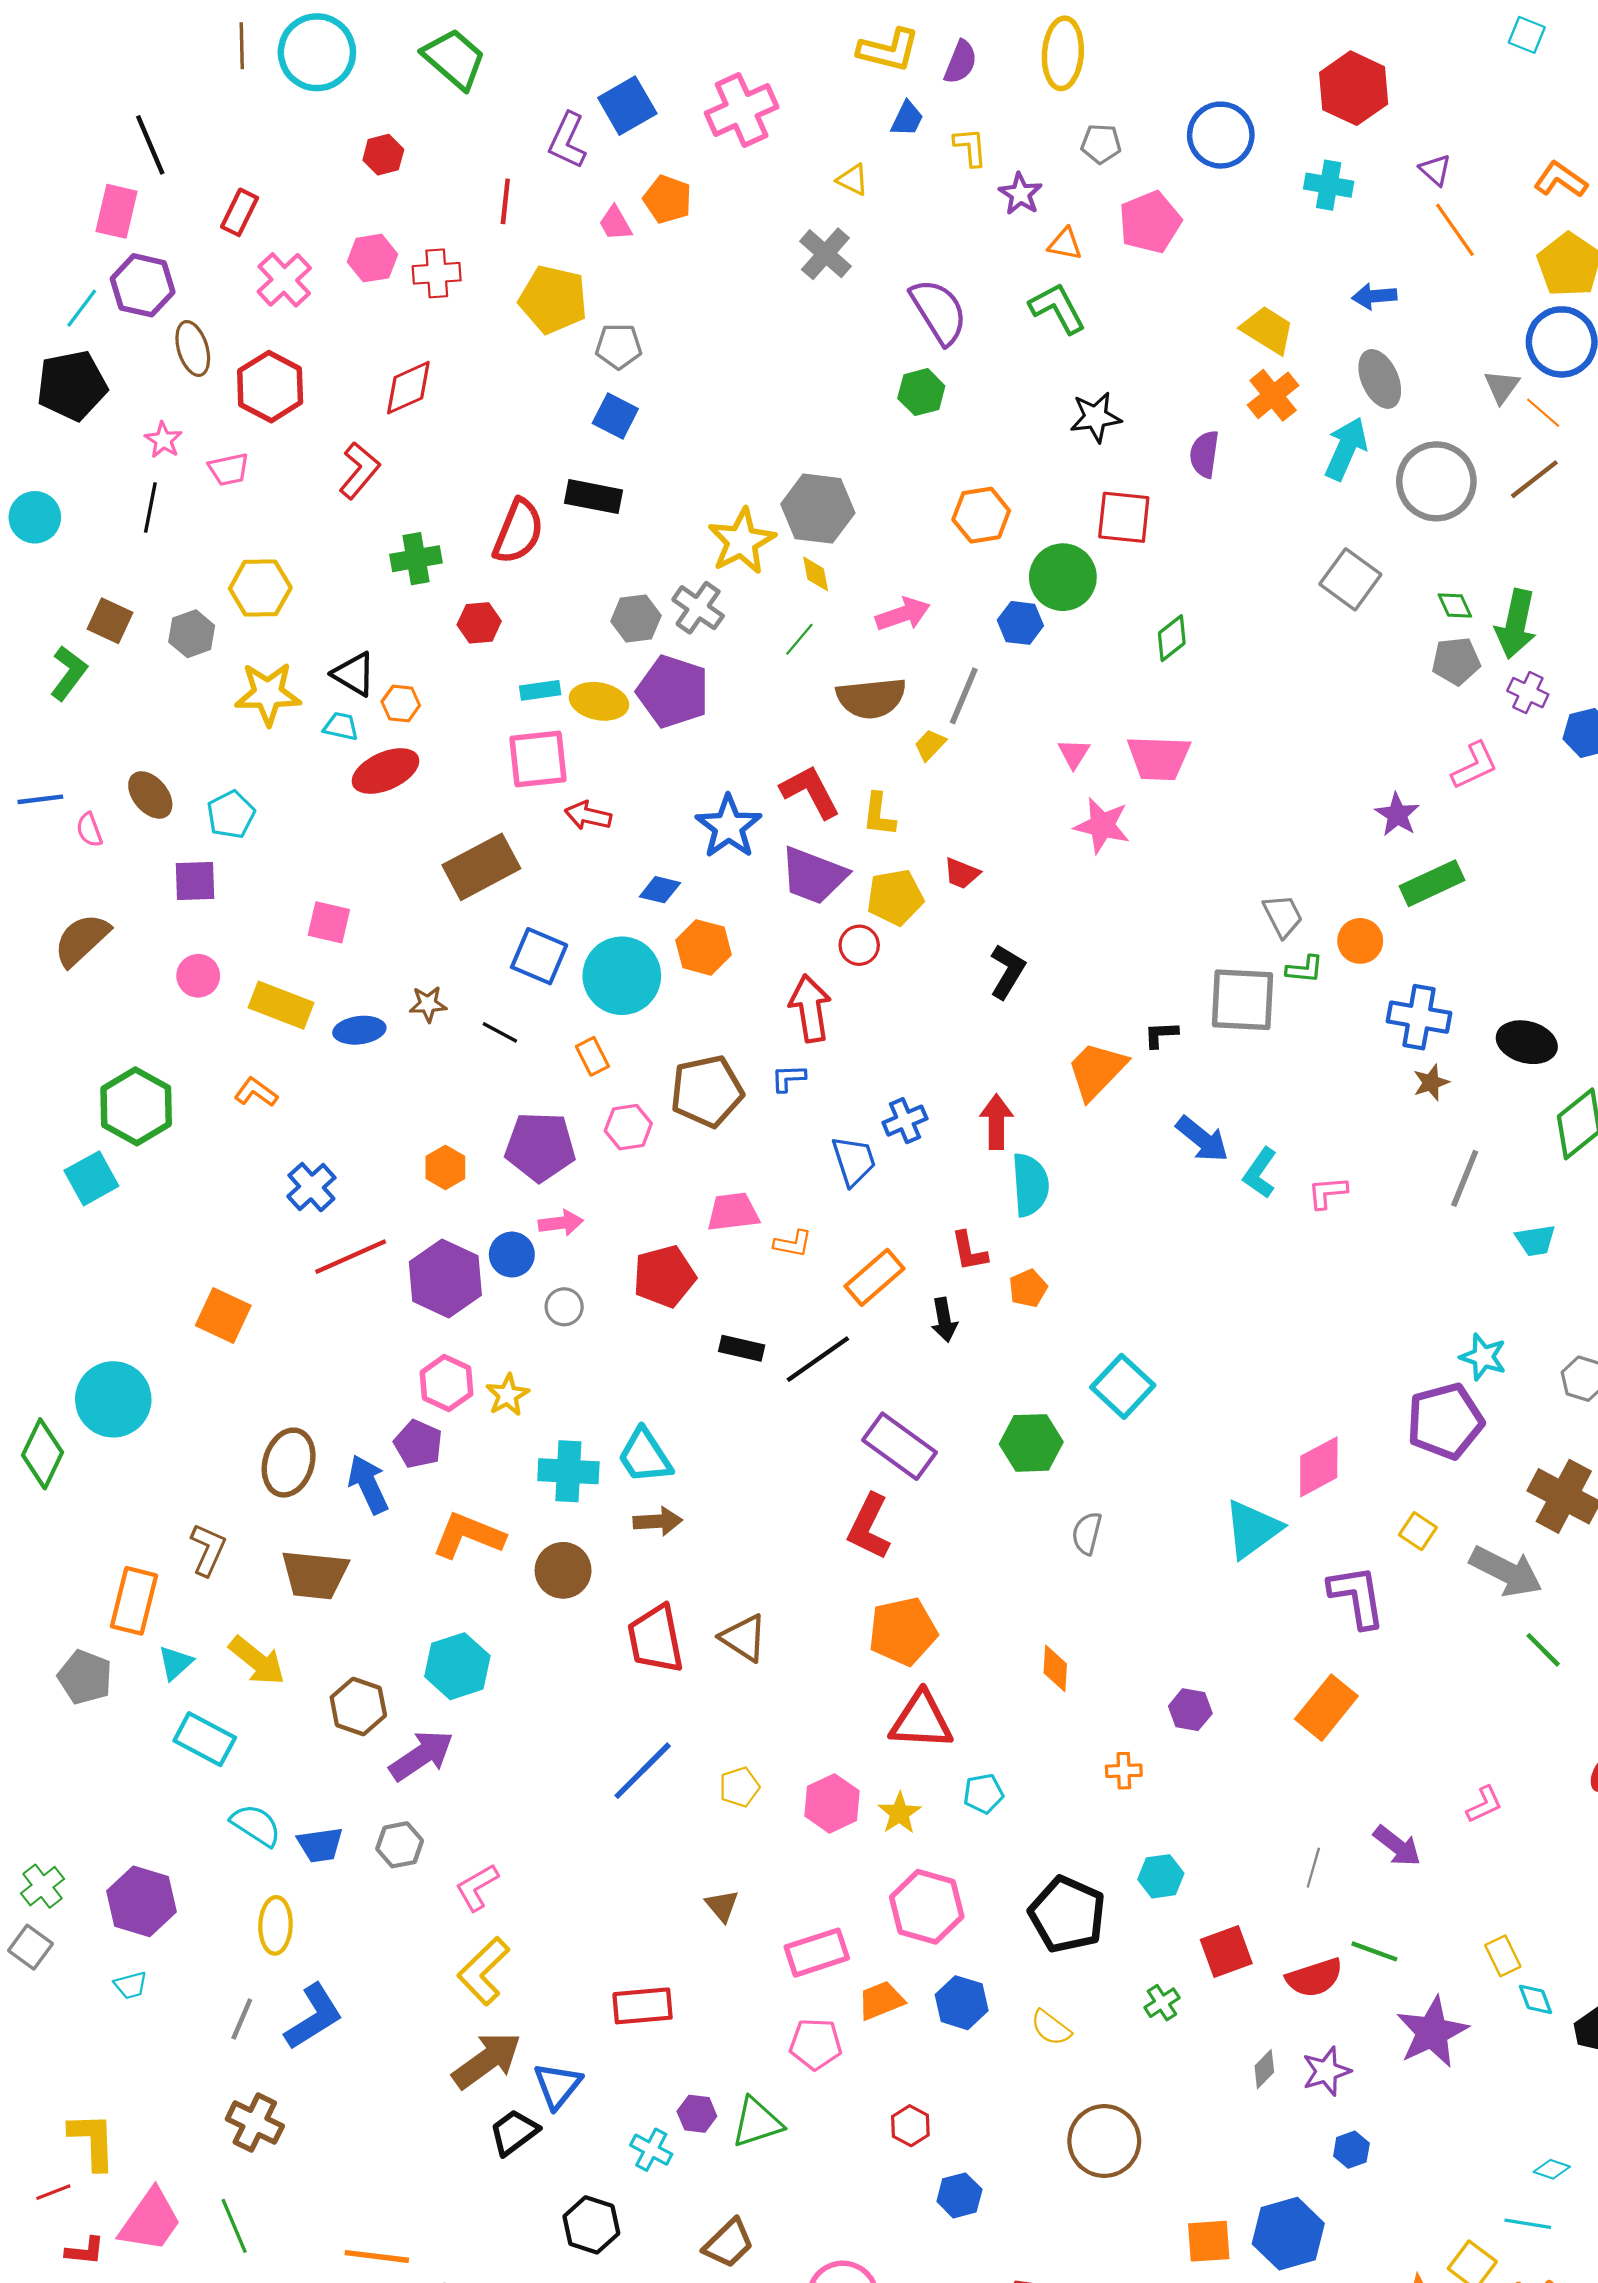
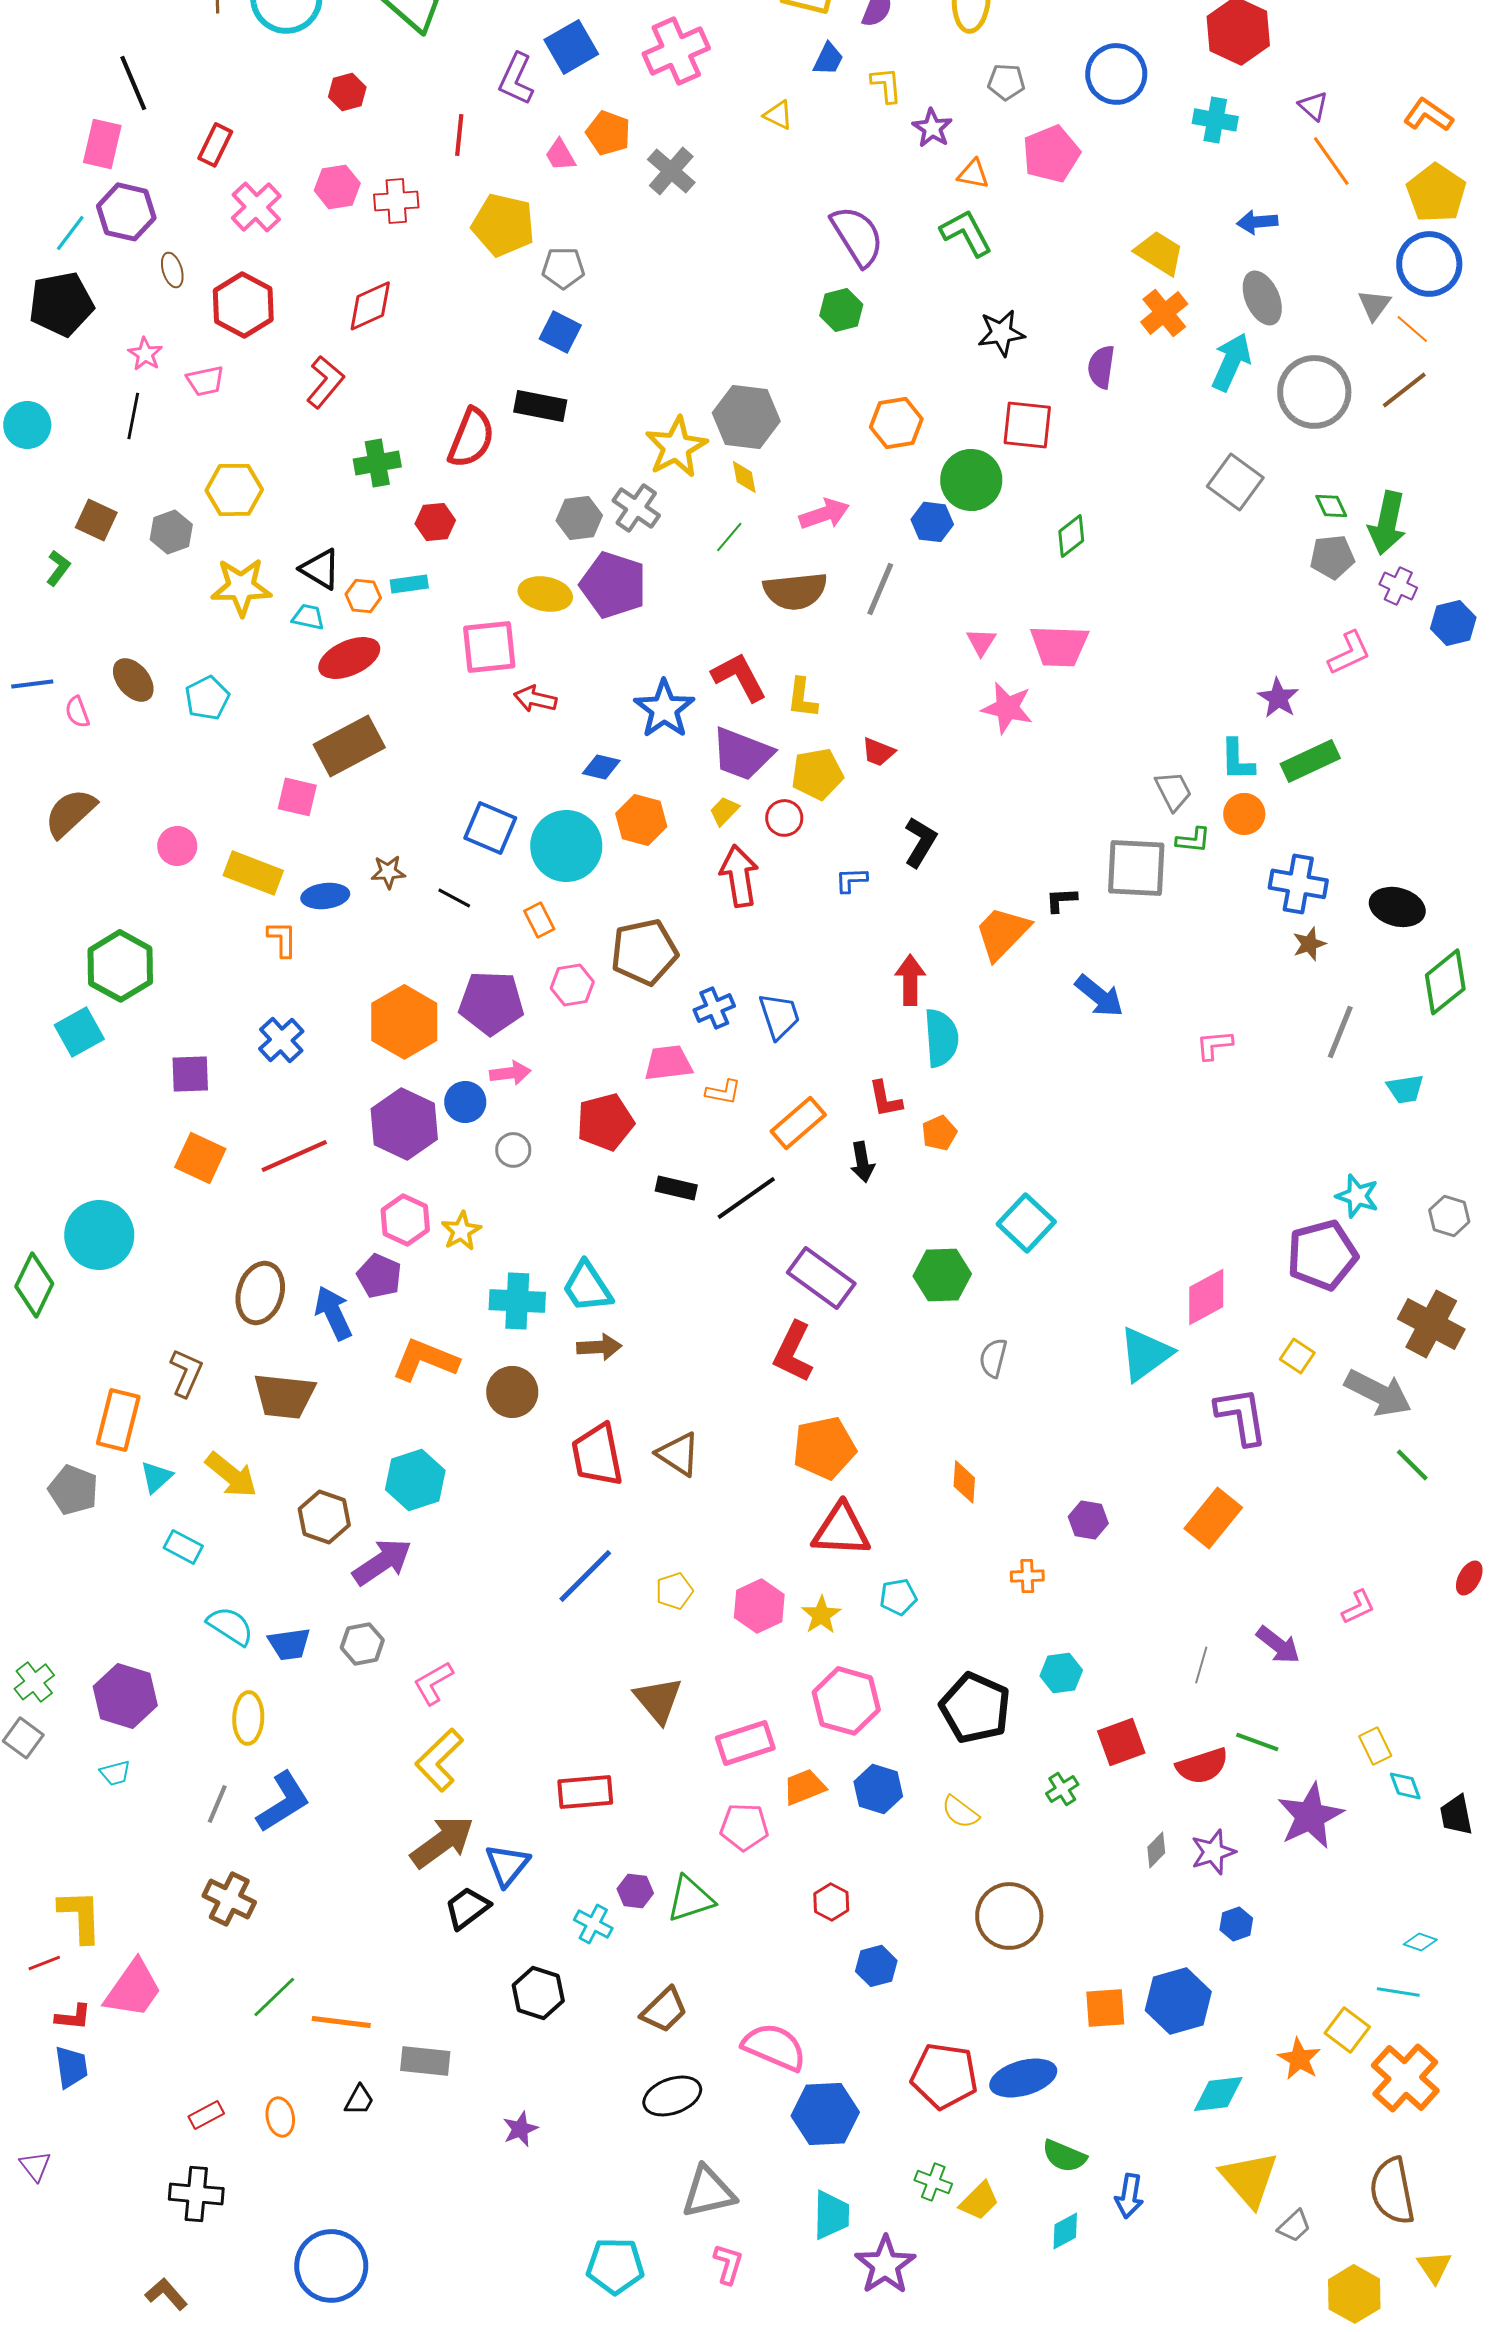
gray cross: (825, 254) -> (671, 171), moved
brown ellipse: (193, 348) -> (172, 270), size x0.7
green L-shape: (69, 673) -> (58, 568), size x0.7
cyan rectangle: (540, 690) -> (409, 584), moved
yellow trapezoid: (930, 745) -> (724, 811), moved
brown rectangle: (481, 867) -> (349, 746), moved
purple square: (195, 881) -> (190, 1074), moved
blue L-shape: (788, 1078) -> (851, 880), moved
orange L-shape: (256, 1092) -> (282, 939), moved, turned 54
blue cross: (905, 1121) -> (714, 1008), moved
orange hexagon: (445, 1167) -> (404, 1022), size x1.8
cyan L-shape: (1260, 1173) -> (1237, 760), moved, turned -36
red line: (351, 1257) -> (294, 1156), moved
cyan rectangle: (205, 1739) -> (183, 1547), size x0.7
brown triangle: (722, 1906) -> (658, 1700), size x1.6
green line: (234, 2226) -> (274, 1997), moved, turned 69

